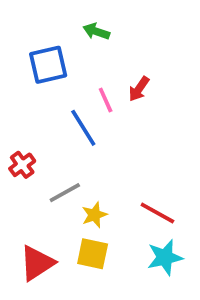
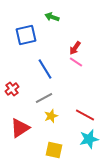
pink line: (106, 100) -> (76, 62), moved, turned -32
gray line: (65, 193) -> (44, 98), moved
yellow square: (93, 254) -> (54, 150), moved
red triangle: (37, 263) -> (20, 128), moved

